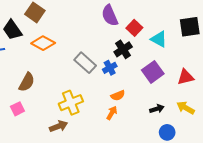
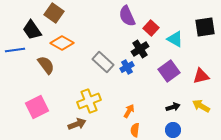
brown semicircle: (27, 82) -> (46, 65), moved, turned -66
orange semicircle: (118, 95) -> (135, 130), moved, turned 120
pink square: (17, 109) -> (37, 107), size x1.6
blue circle: (167, 132) -> (173, 130), moved

